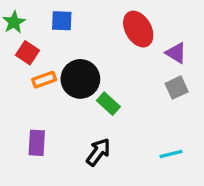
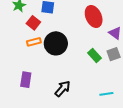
red square: (28, 53) -> (33, 23), moved
green rectangle: (108, 104) -> (94, 56), moved

